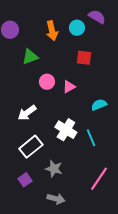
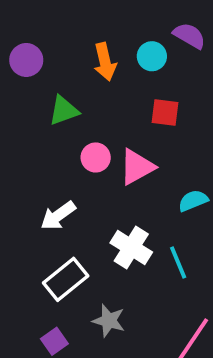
pink triangle: (69, 87) -> (137, 167), size x1.5

